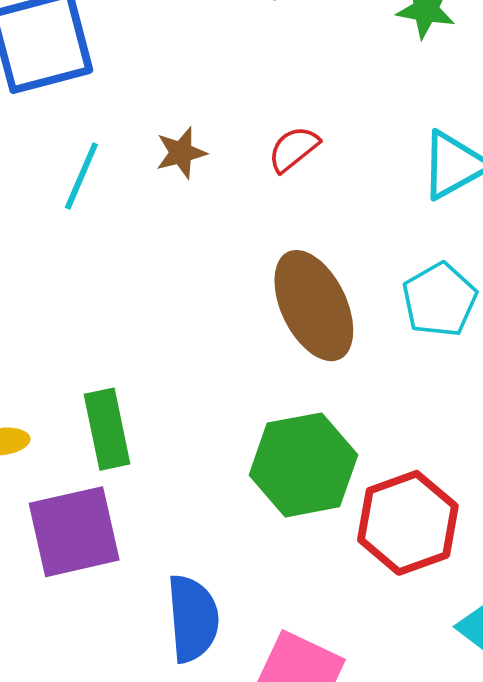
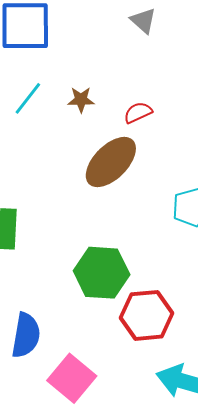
brown ellipse: (314, 306) -> (111, 162), moved, turned 56

